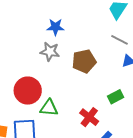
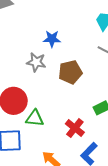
blue star: (55, 27) -> (52, 39), moved

